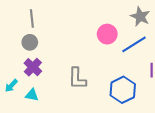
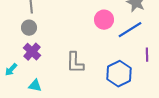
cyan triangle: (32, 95) -> (35, 86), moved

